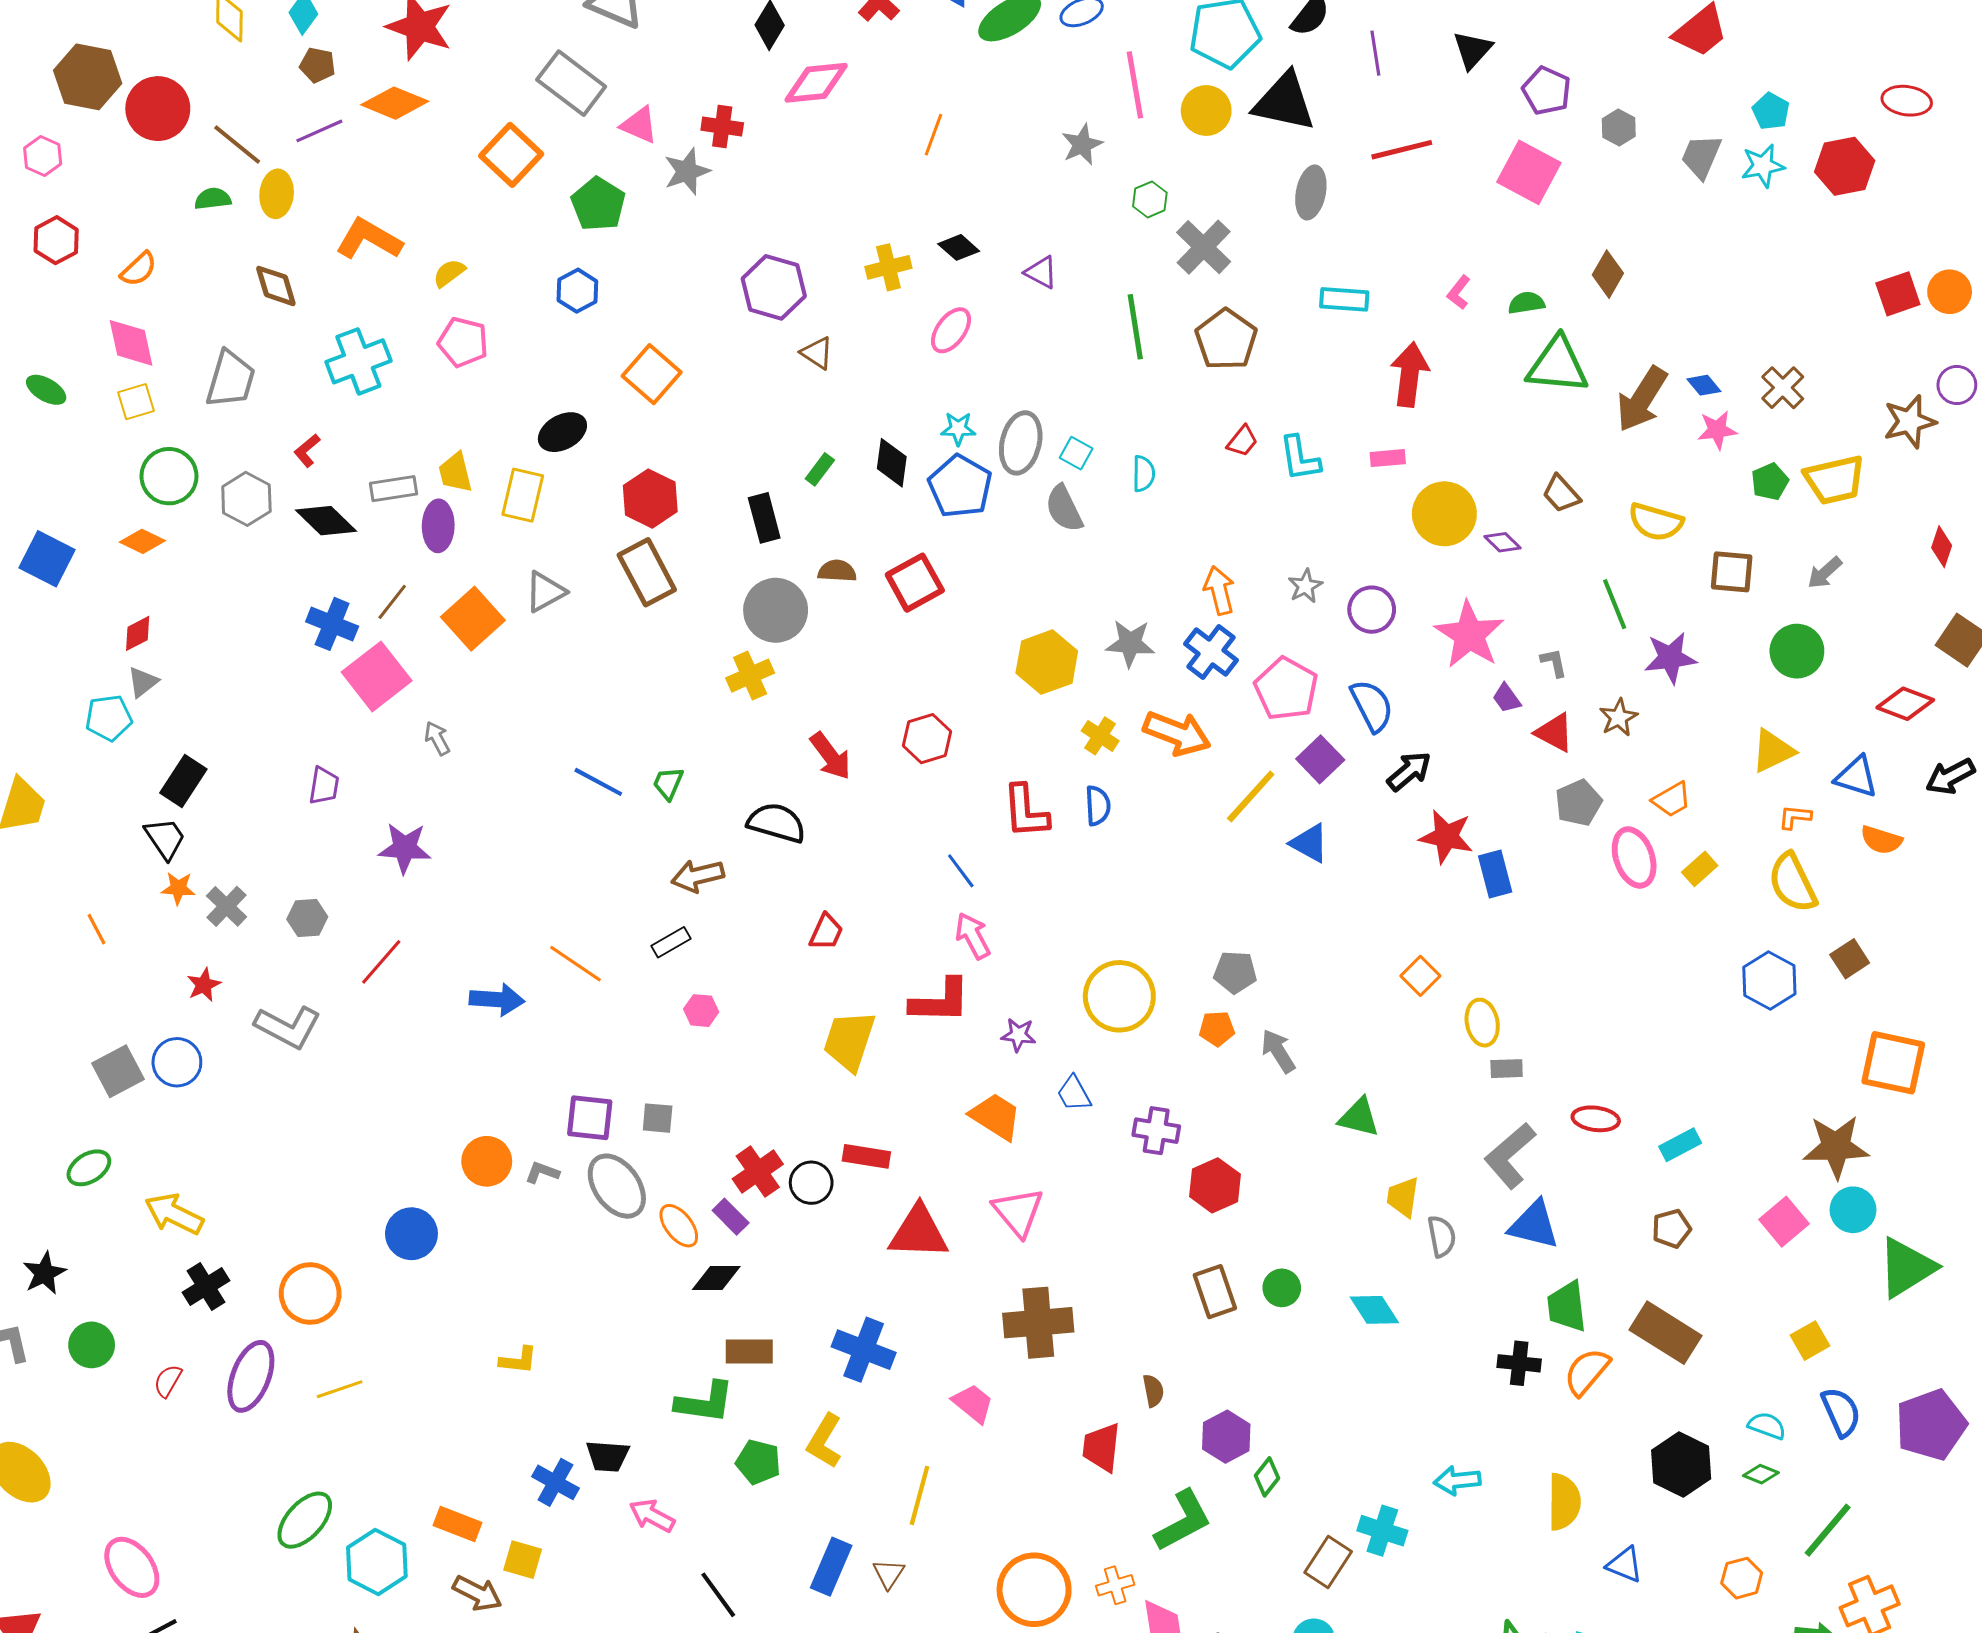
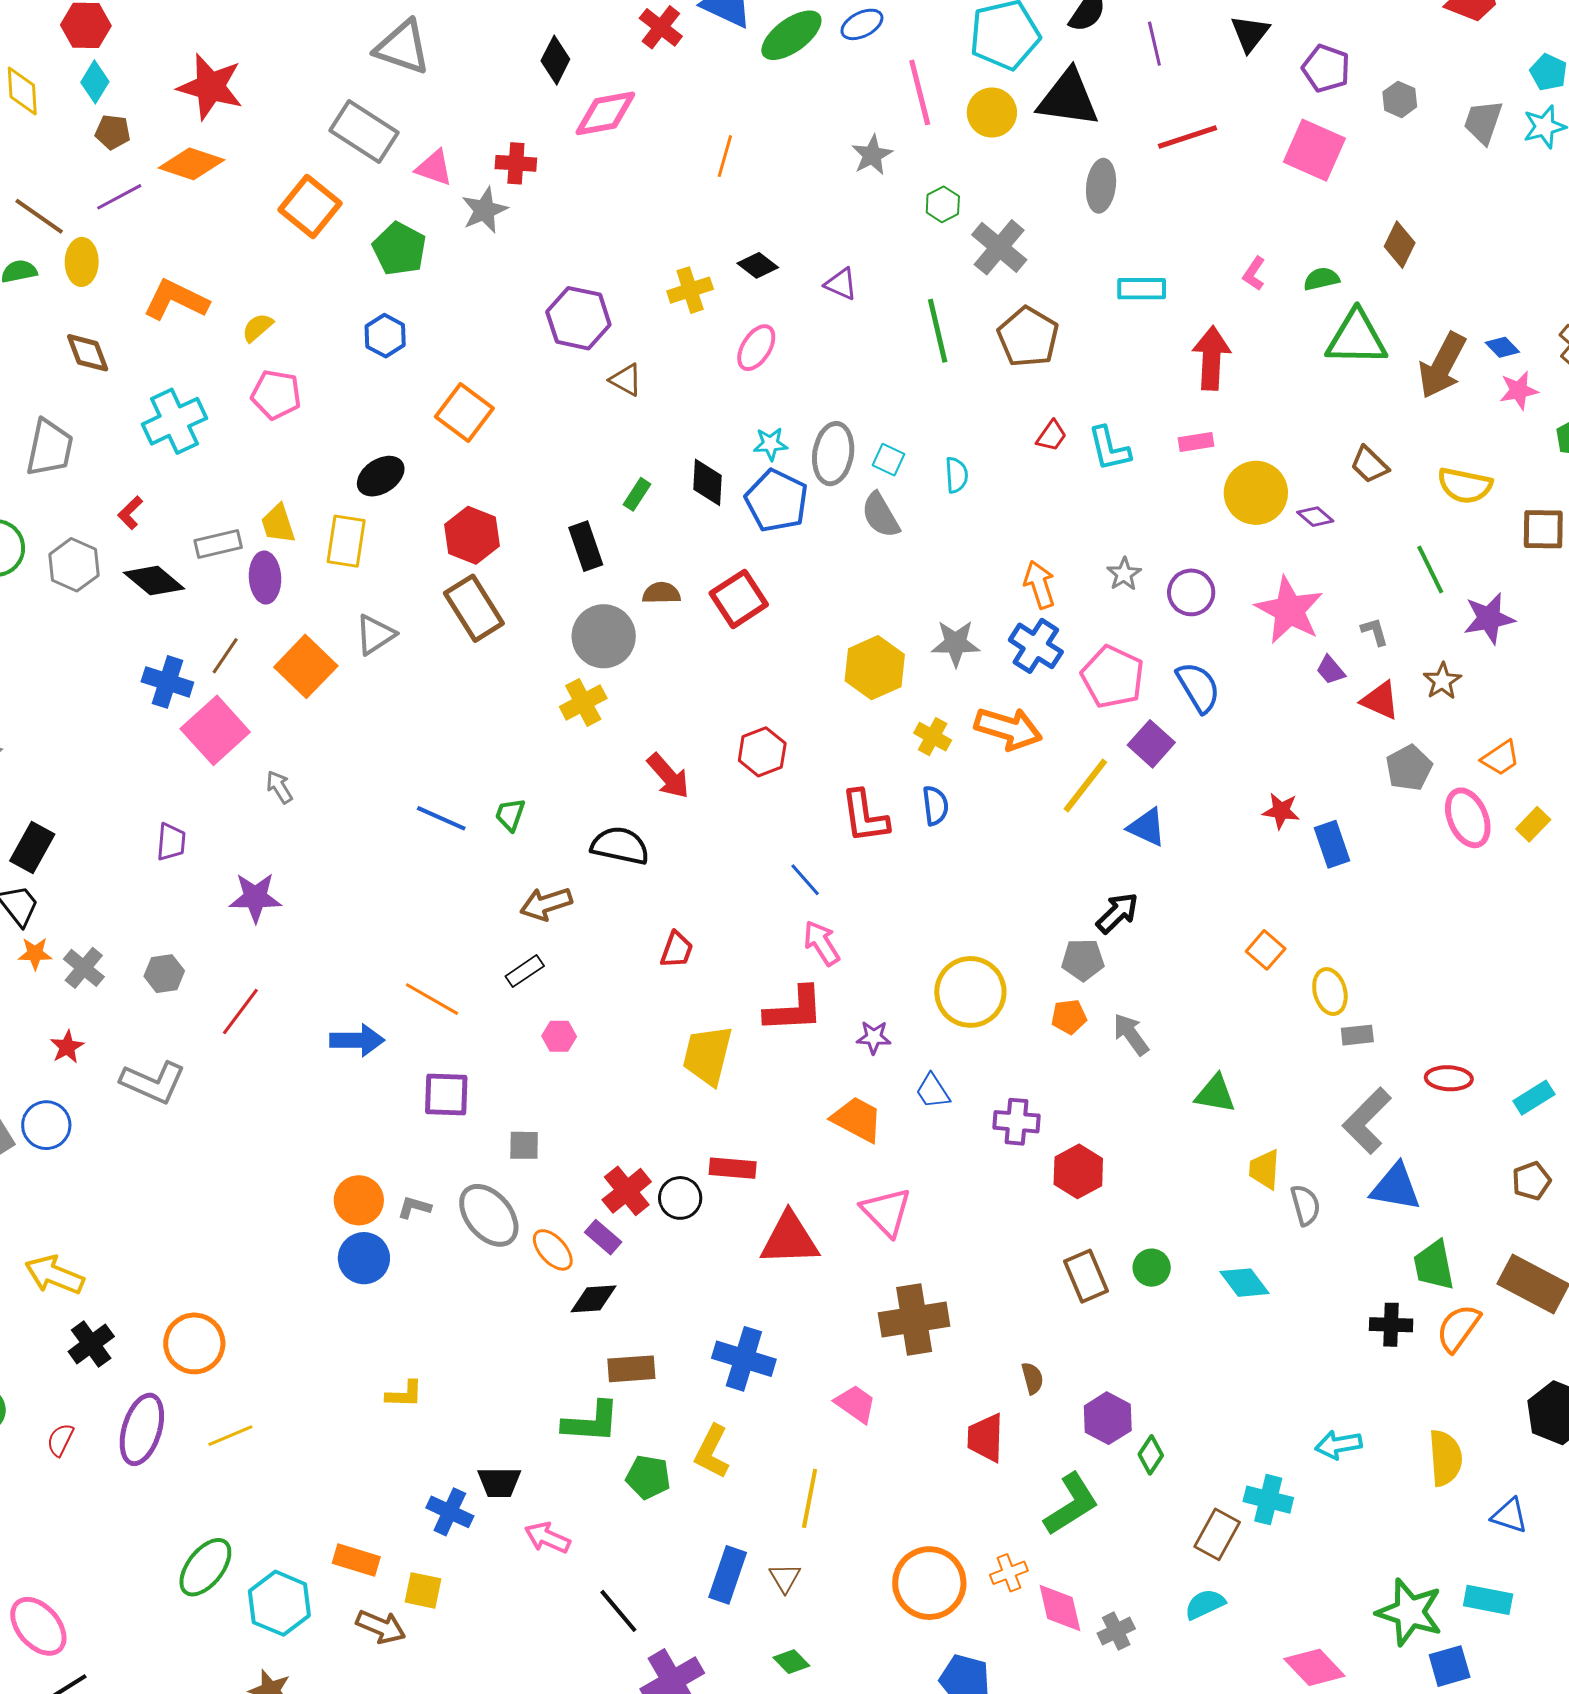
black arrow: (1409, 771) -> (1117, 913), moved
red star: (1446, 837) -> (1281, 811), size x0.7
purple square: (590, 1118) -> (446, 1094), moved
blue circle: (411, 1234) -> (364, 1258), moved

